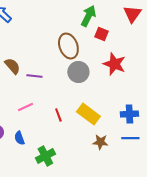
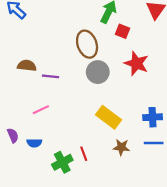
brown semicircle: (12, 66) -> (27, 66), turned -42
red line: (58, 115) -> (84, 154), moved
blue semicircle: (19, 138) -> (34, 143), turned -72

